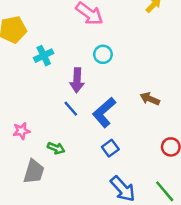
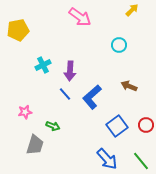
cyan circle: (103, 54) -> (119, 45), moved
cyan cross: (44, 56) -> (43, 65), moved
blue square: (110, 148) -> (117, 126), moved, size x1.5

